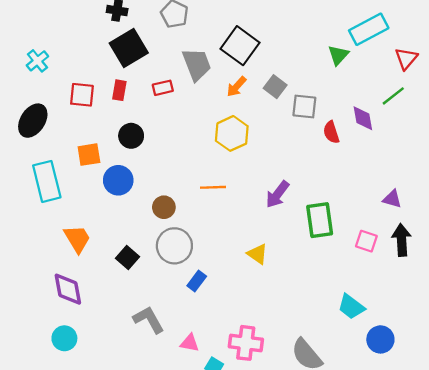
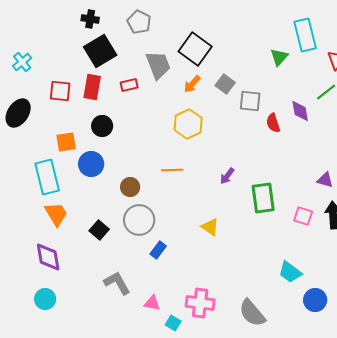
cyan rectangle: (369, 29) -> (305, 35), turned -76
red rectangle: (119, 90) -> (92, 87), size x1.4
cyan rectangle: (47, 181) -> (47, 177), moved
purple arrow: (277, 194) -> (227, 176), size x0.7

